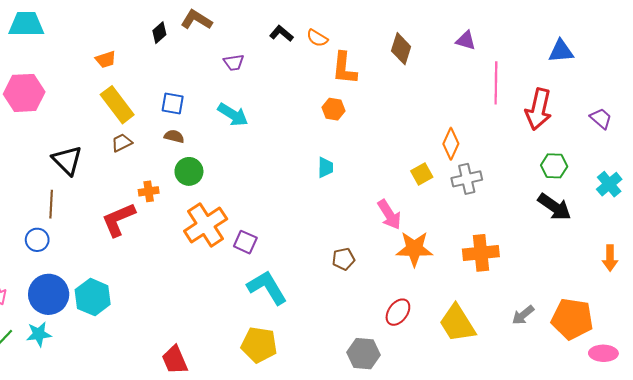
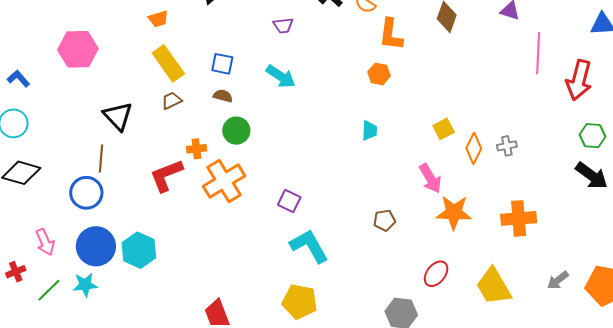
orange diamond: (451, 144) -> (474, 148), moved
yellow square: (422, 174) -> (444, 129), moved
gray cross: (467, 179) -> (507, 146), size x0.7
orange cross: (206, 225) -> (224, 181), moved
blue circle: (37, 240) -> (86, 193), size x1.4

